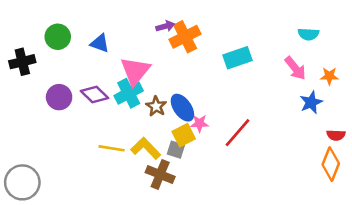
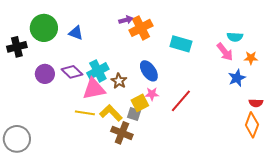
cyan semicircle: (308, 34) -> (235, 37), moved
green circle: (58, 37) -> (44, 28), size x1.4
cyan rectangle: (238, 58) -> (181, 44), turned 35
pink triangle: (135, 71) -> (94, 89), moved, turned 40
blue ellipse: (182, 108) -> (149, 71), moved

